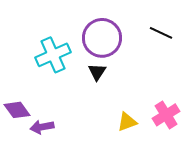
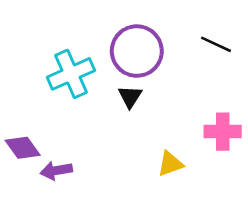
pink cross: (166, 115) -> (223, 132), moved, turned 32

